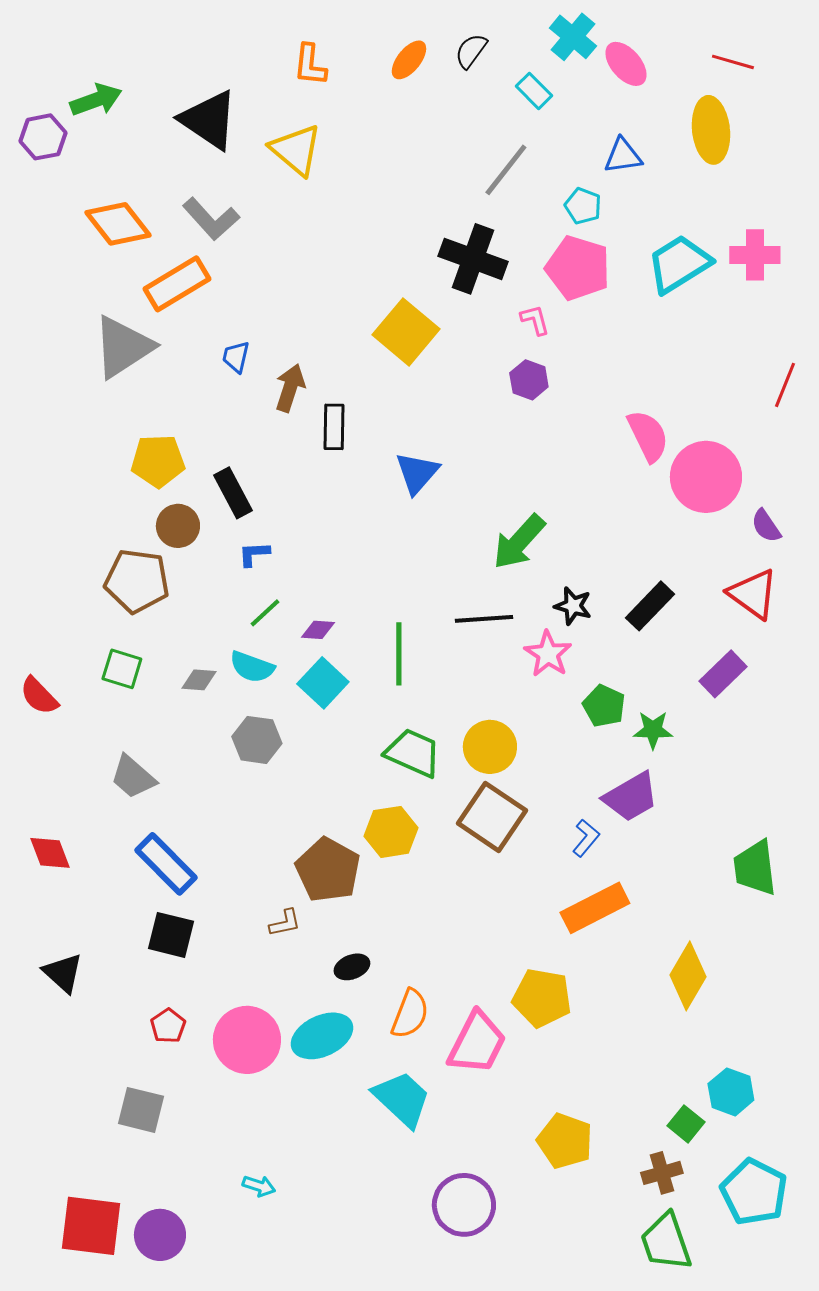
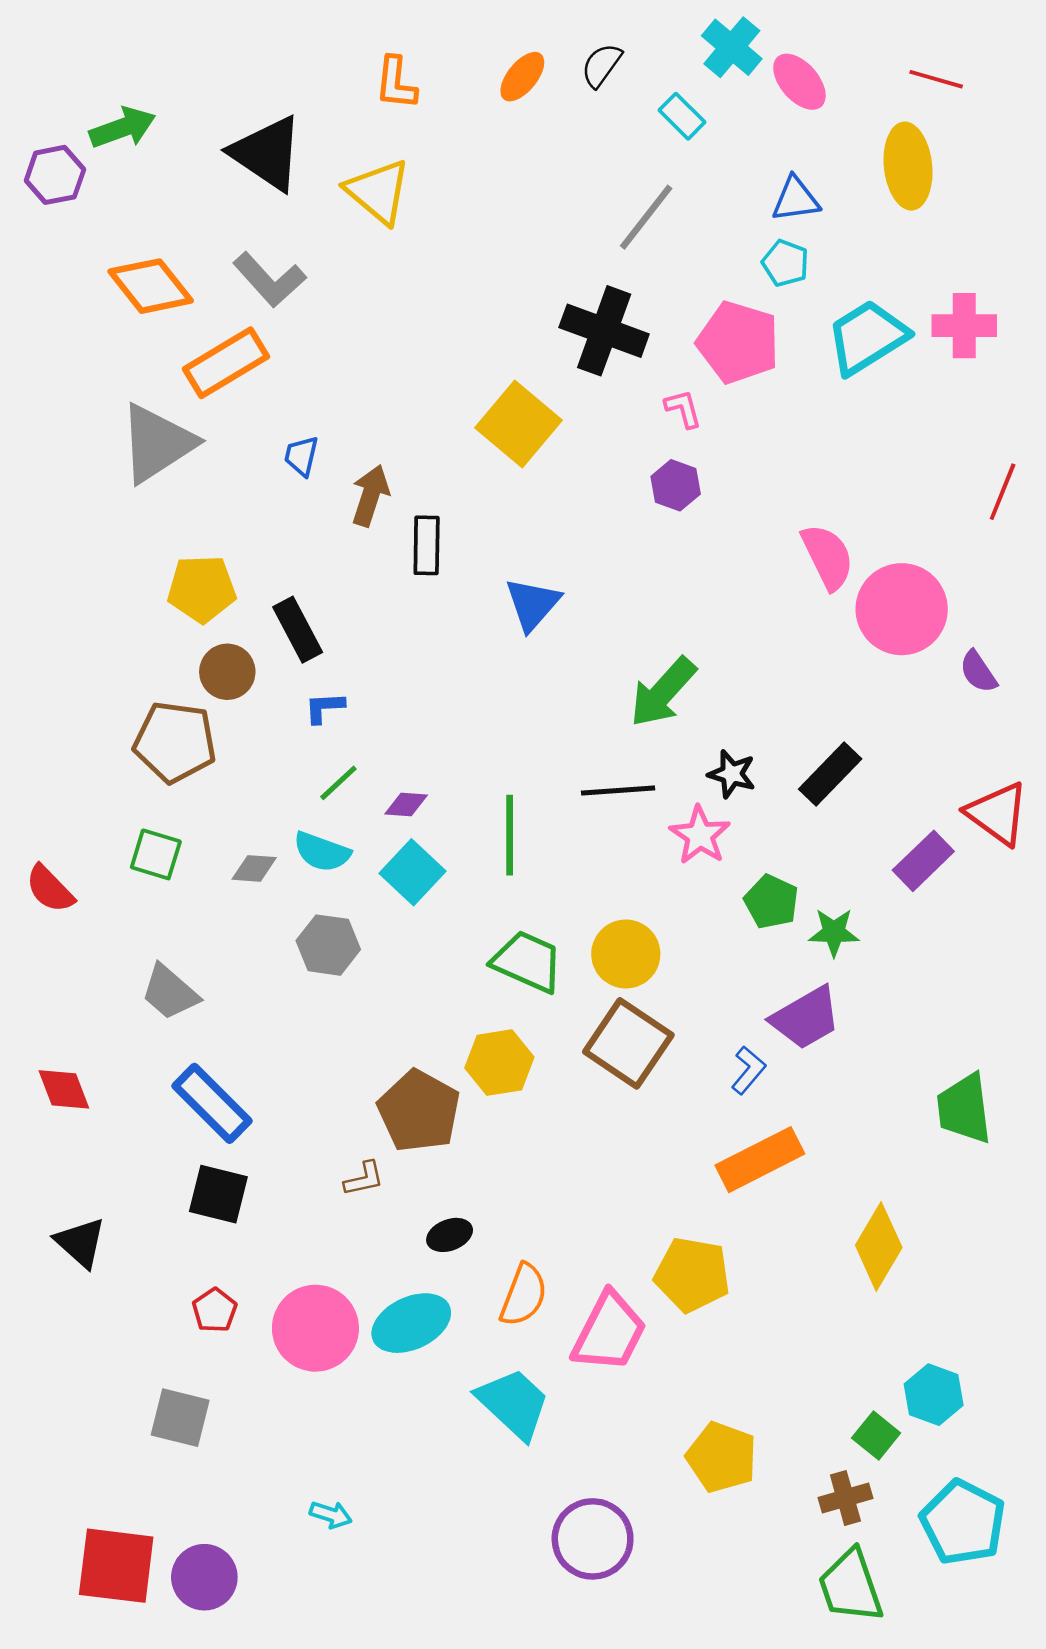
cyan pentagon: (583, 206) -> (785, 263), moved
red triangle: (753, 594) -> (997, 814), moved

